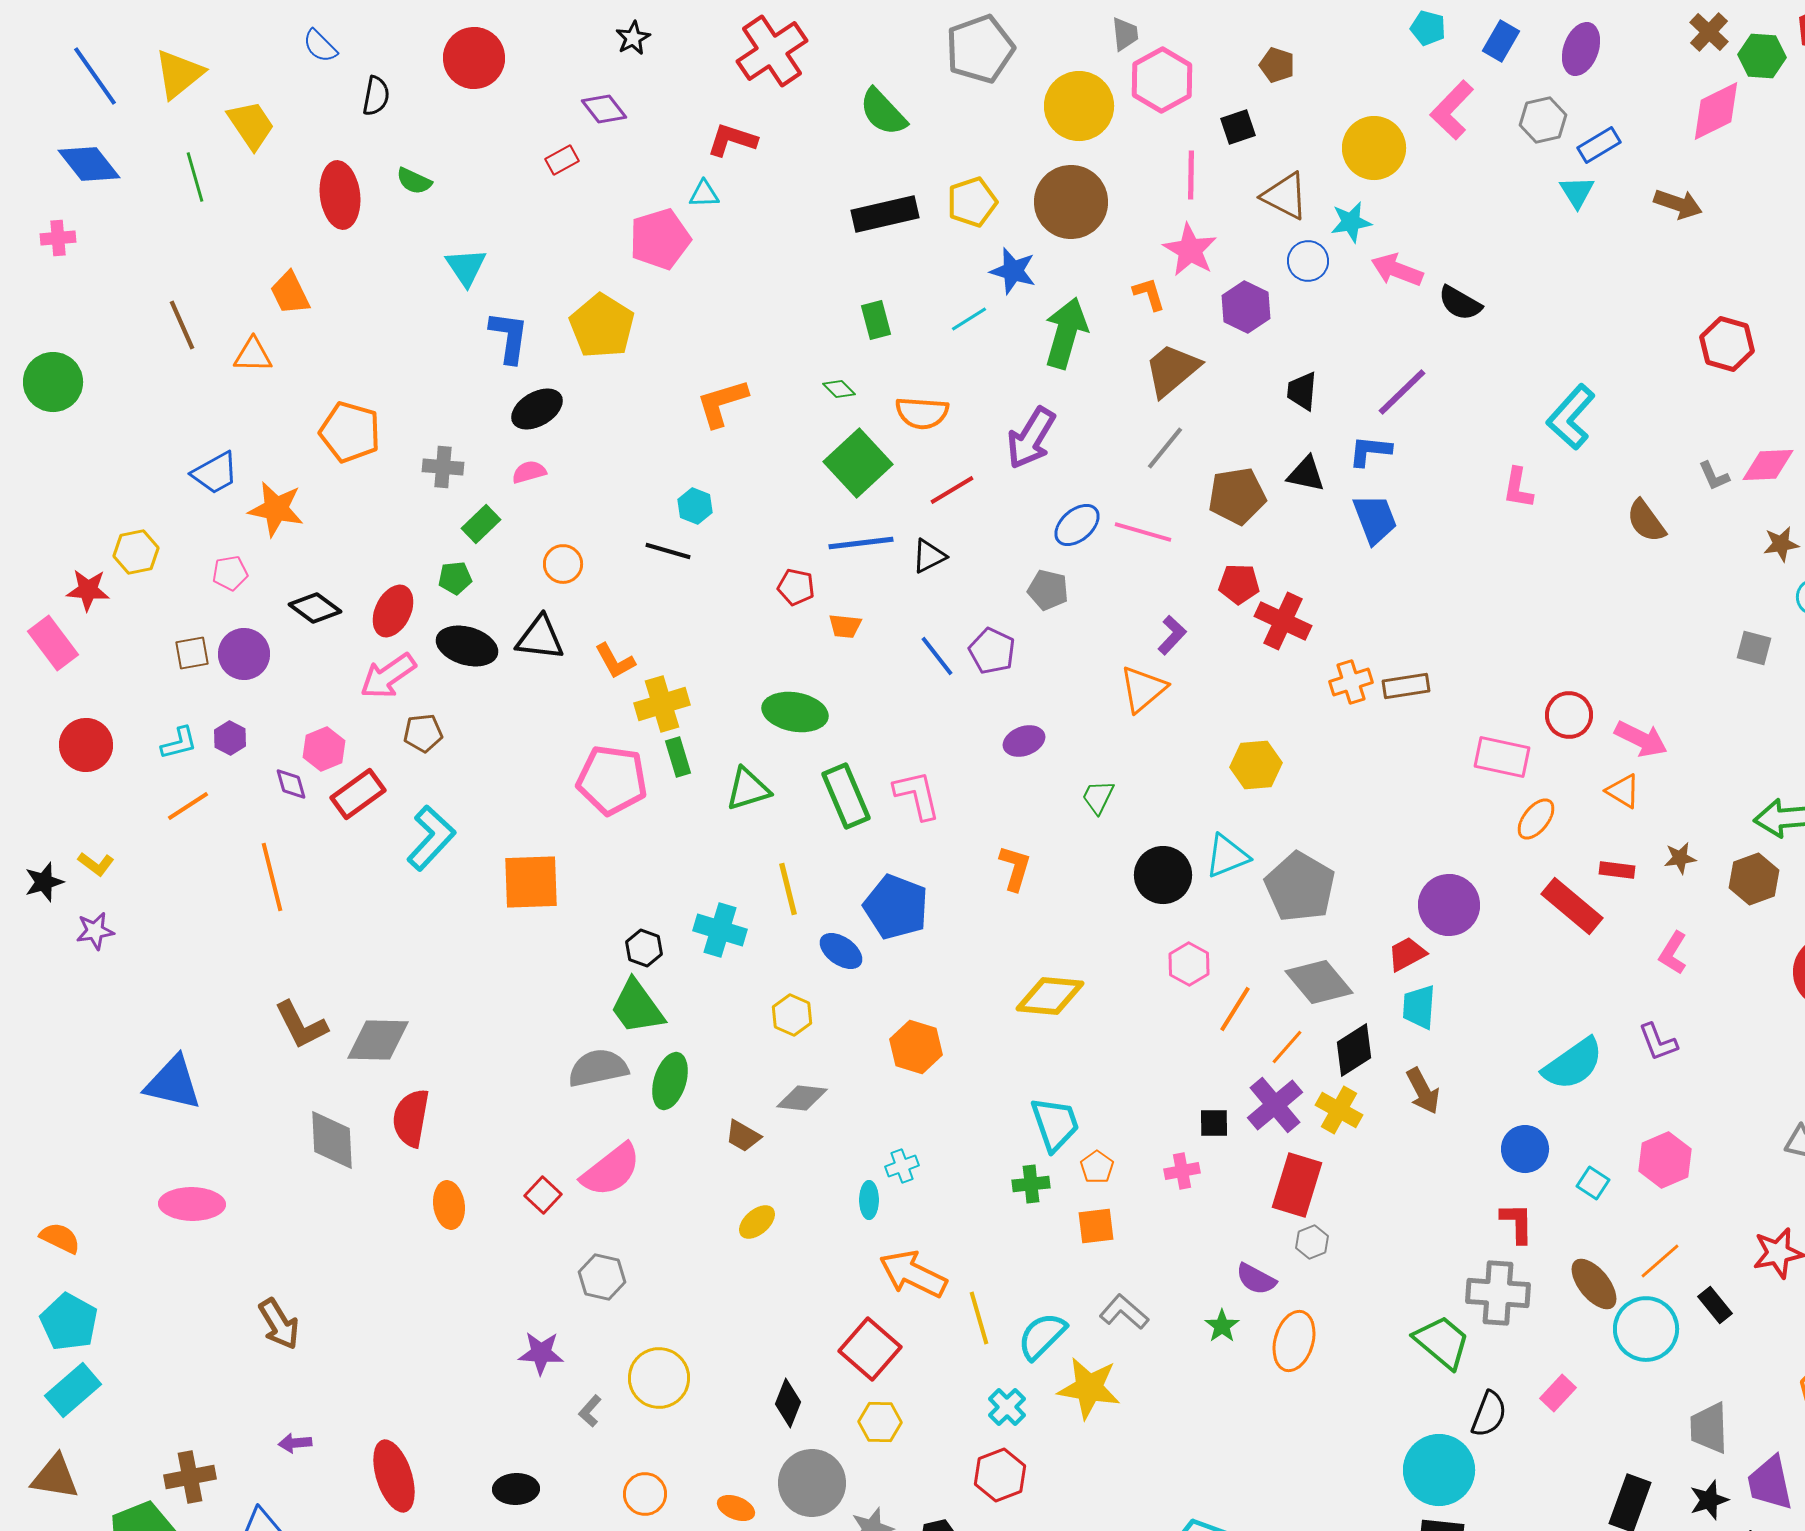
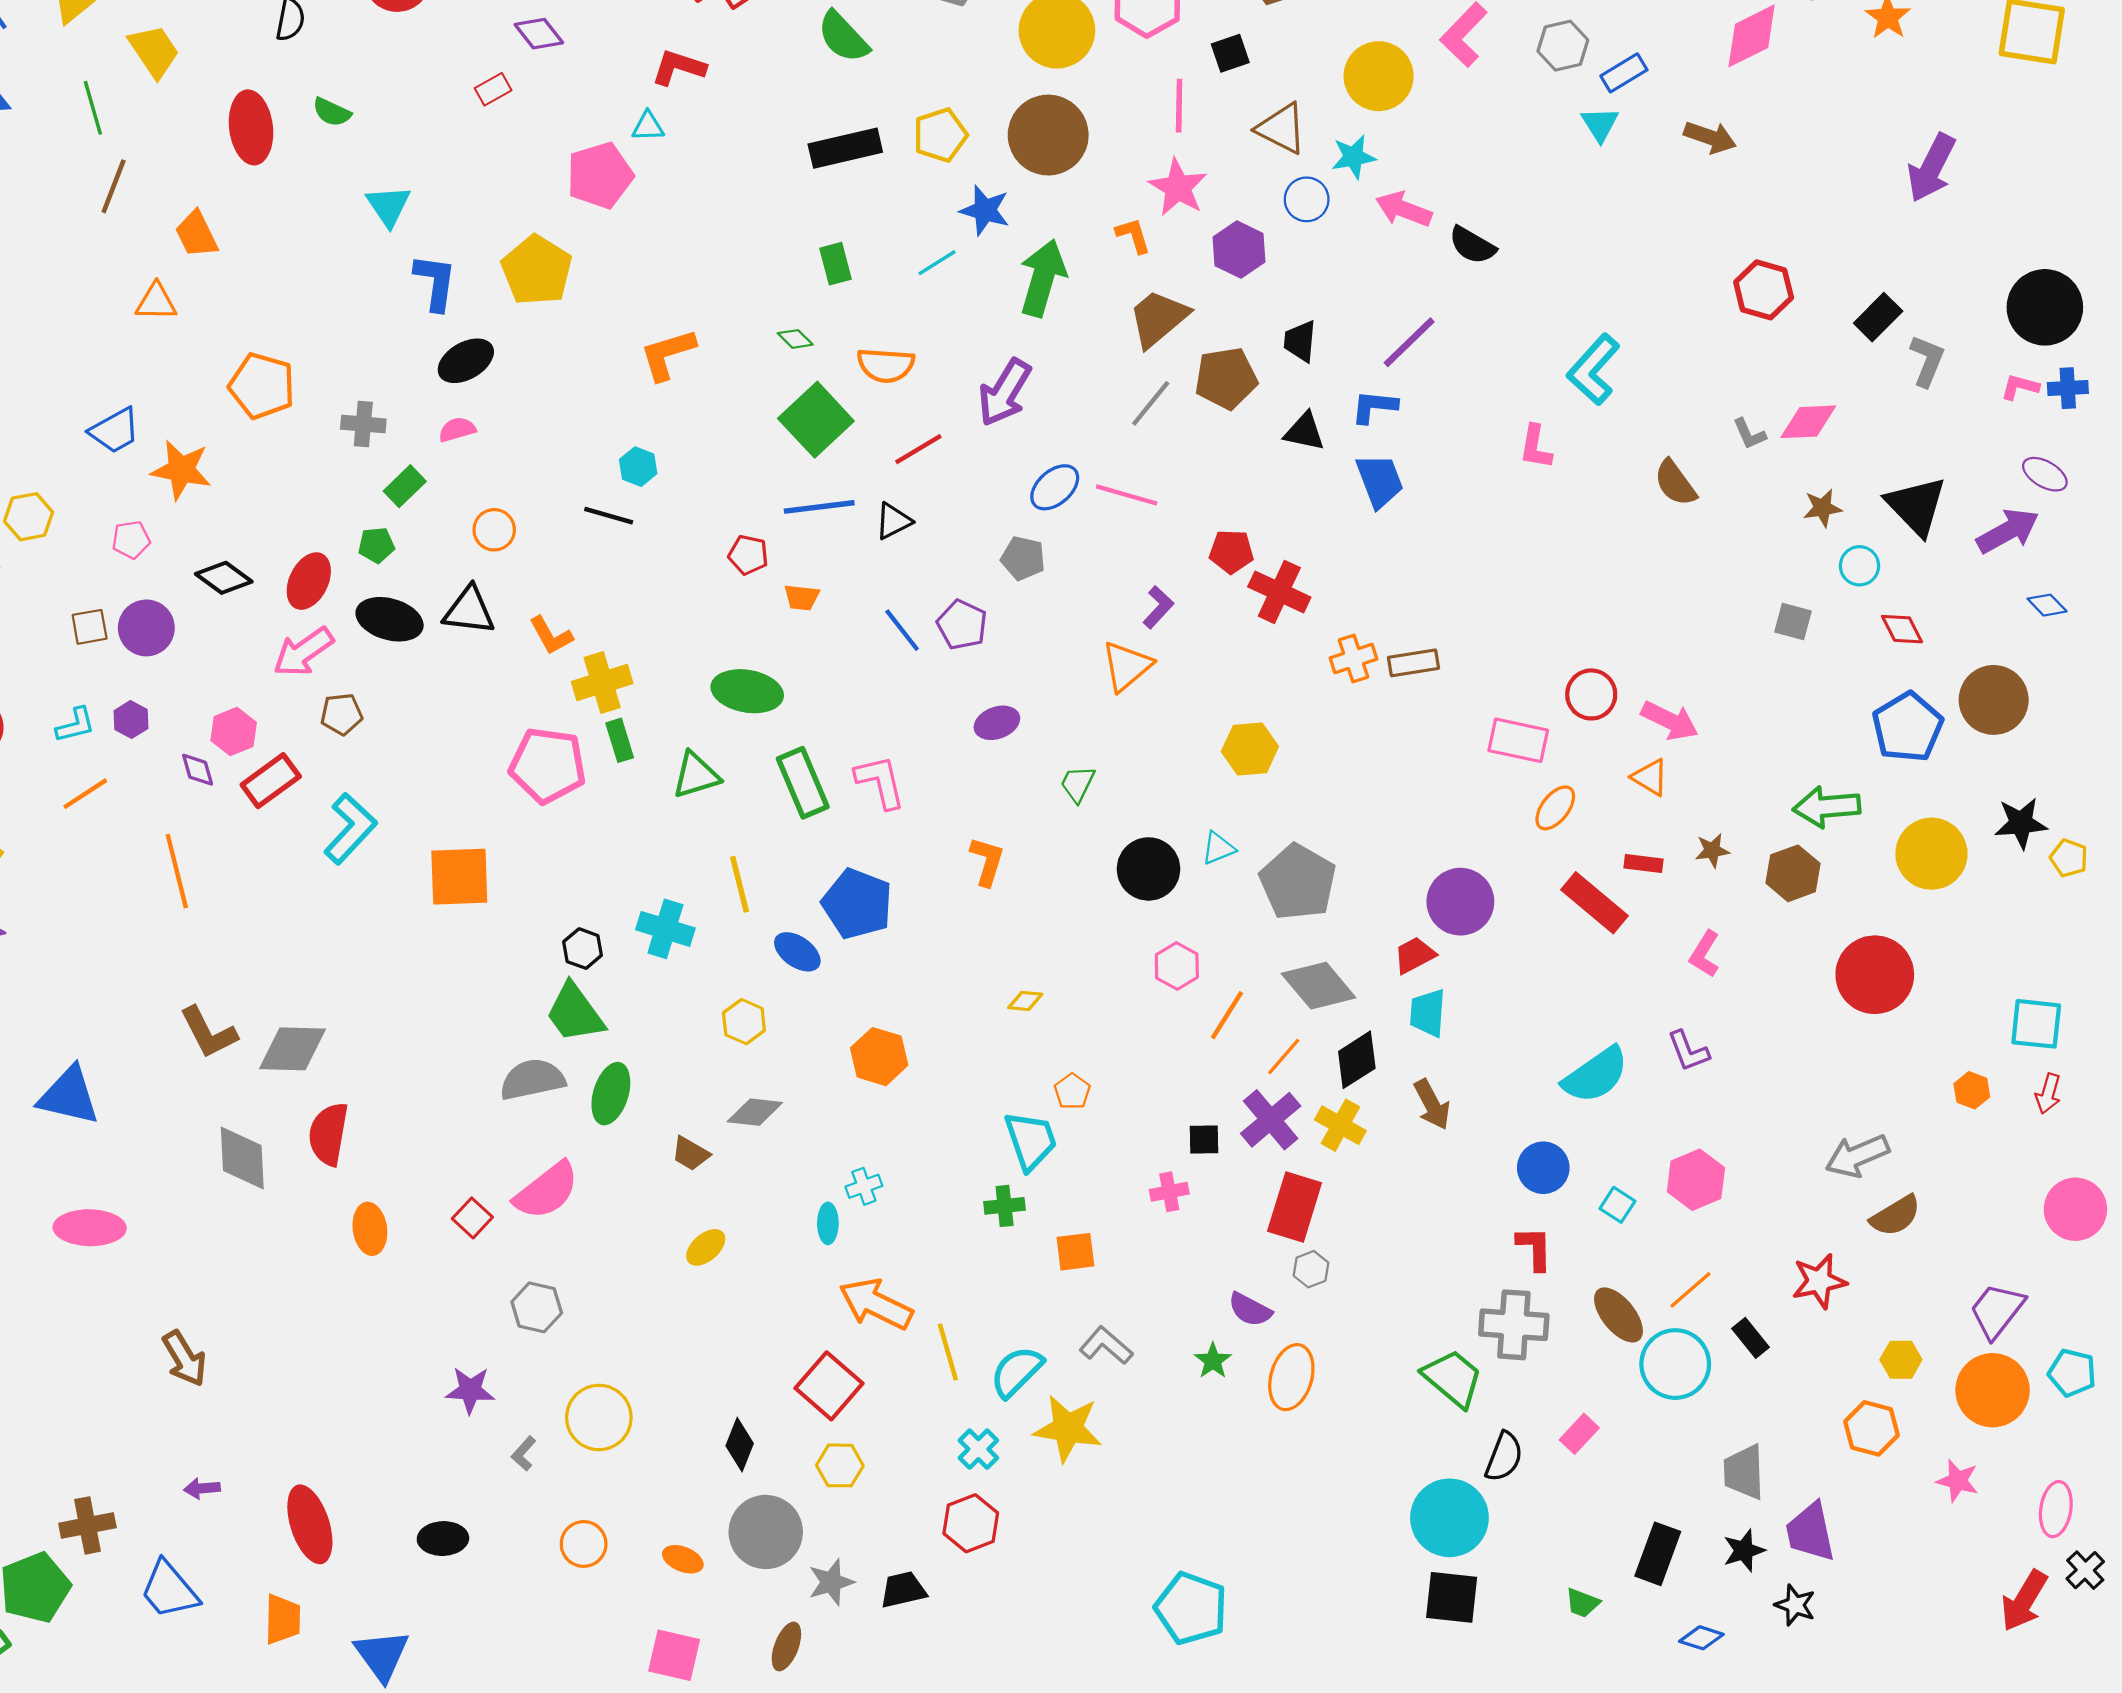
brown line: (182, 325) -> (114, 186), moved, turned 45
brown pentagon: (1237, 496) -> (1226, 378), moved
cyan triangle: (1227, 856) -> (1218, 848), size x0.7
yellow diamond: (1050, 996) -> (1025, 1001), size x0.5
orange pentagon: (1097, 1167) -> (1072, 1091), moved

